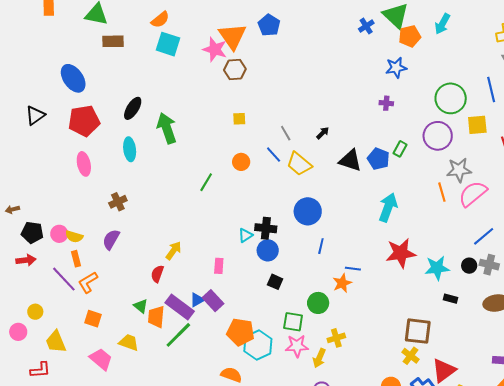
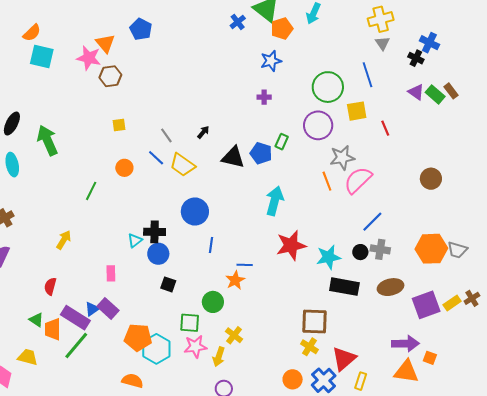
orange triangle: (232, 36) -> (105, 43), size x0.7
yellow arrow: (174, 251) -> (64, 240), moved
black rectangle: (450, 299) -> (344, 287), size x2.0
yellow cross: (336, 338) -> (234, 335), turned -30

